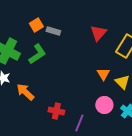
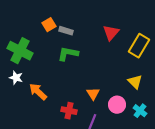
green L-shape: (37, 54) -> (68, 54), moved, turned -135
orange triangle: (103, 74) -> (93, 94), moved

